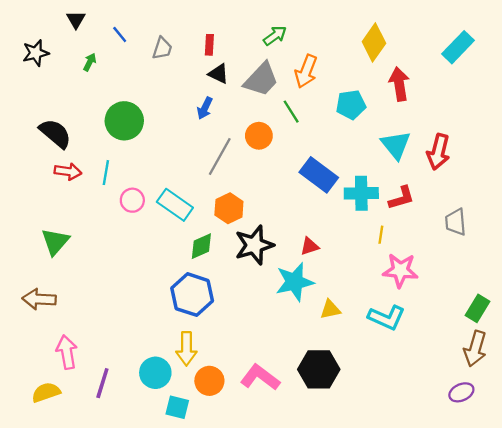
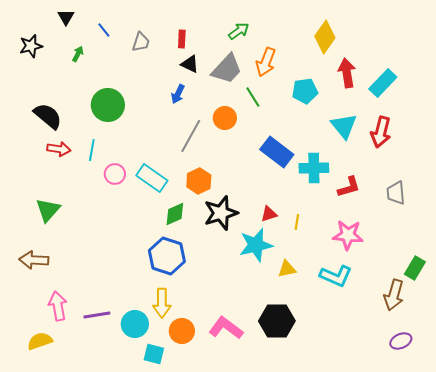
cyan rectangle: (458, 47) -> (383, 83), moved
red L-shape: (402, 198) -> (349, 187), moved
yellow line: (381, 235) -> (297, 222), moved
brown arrow: (475, 349) -> (394, 295), moved
purple line: (102, 383) -> (97, 315), moved, turned 64

